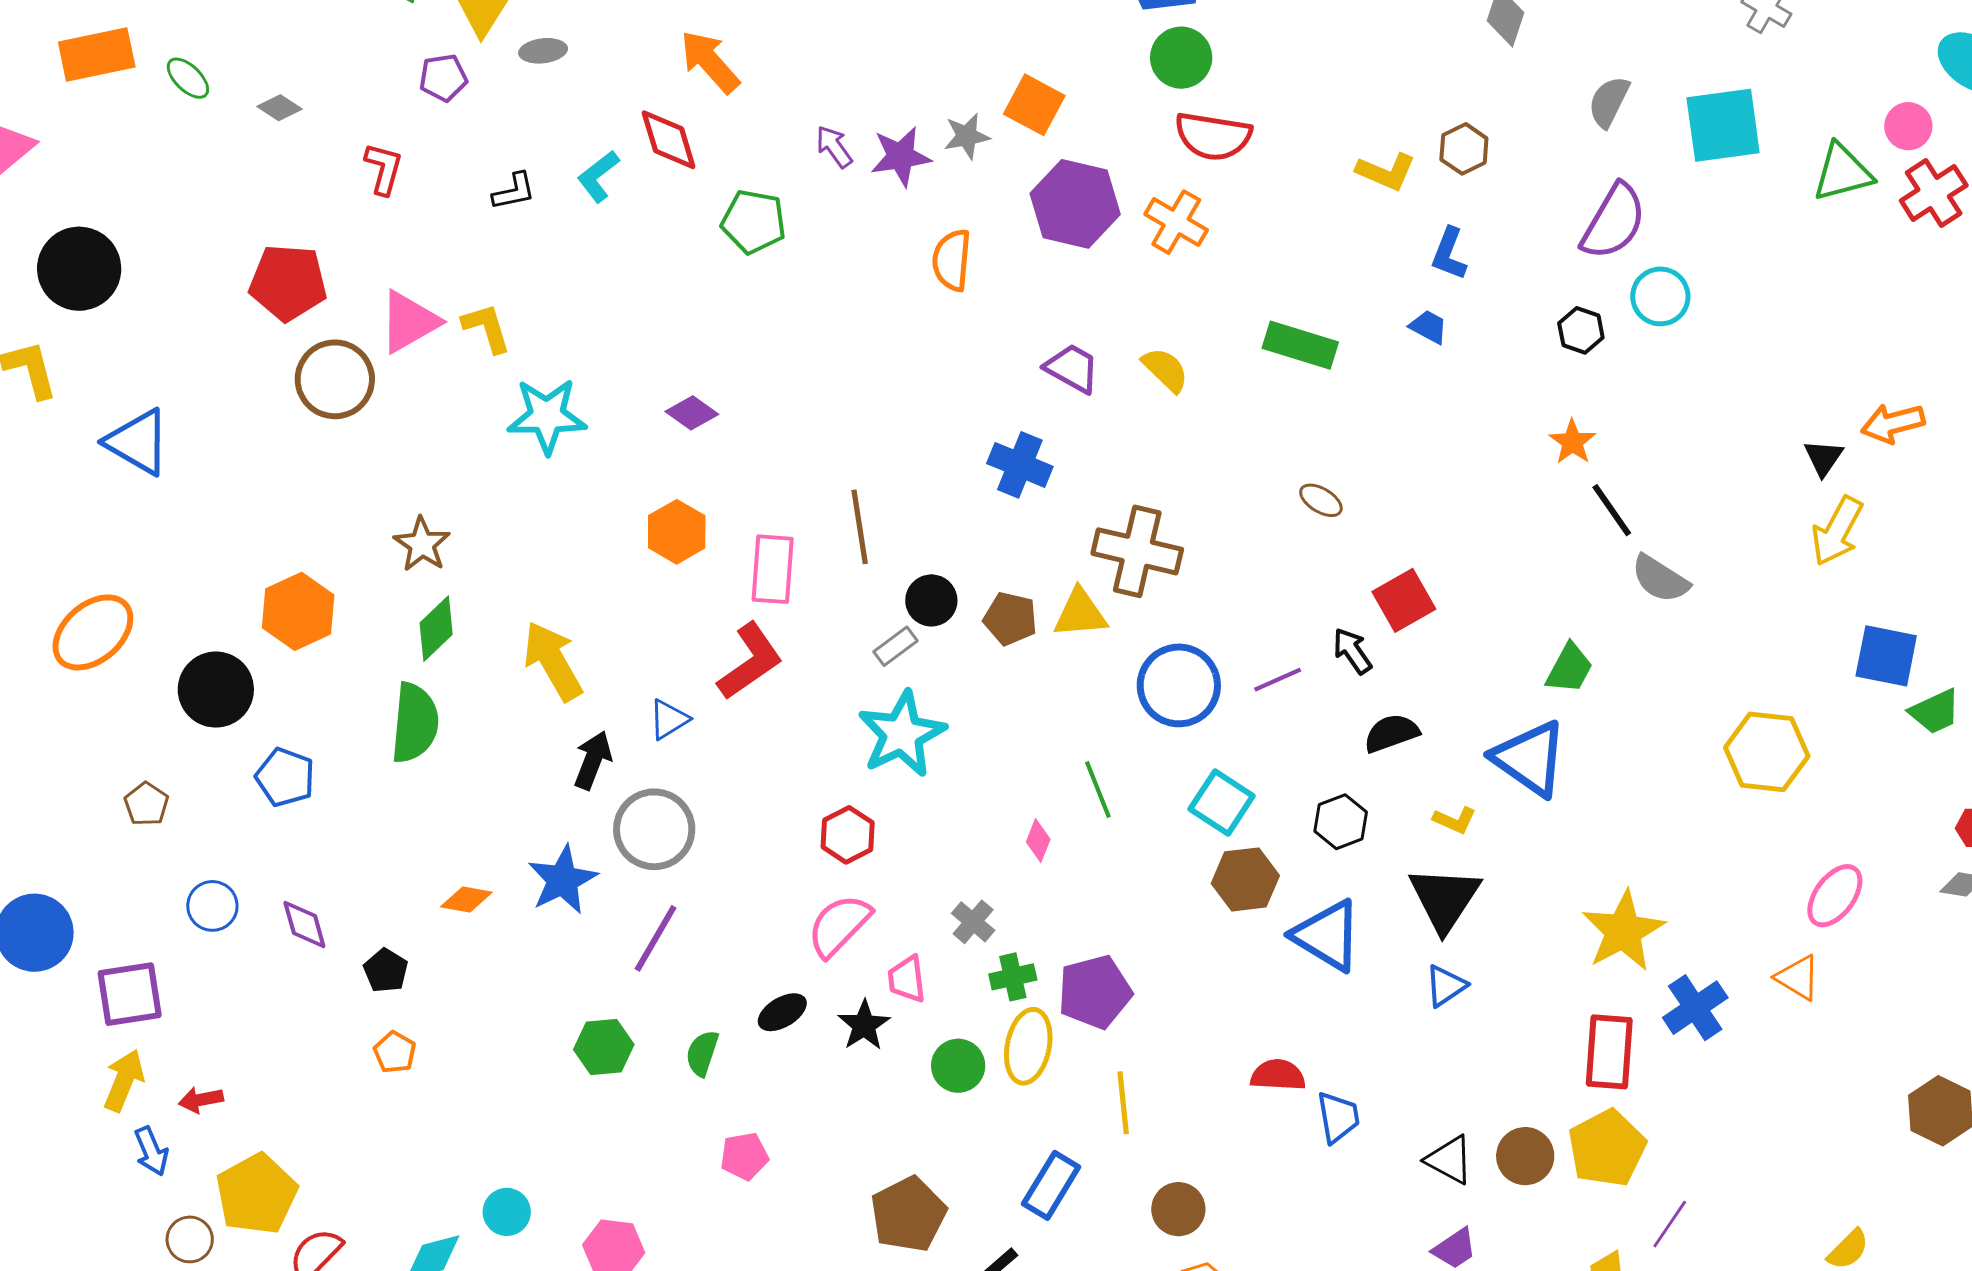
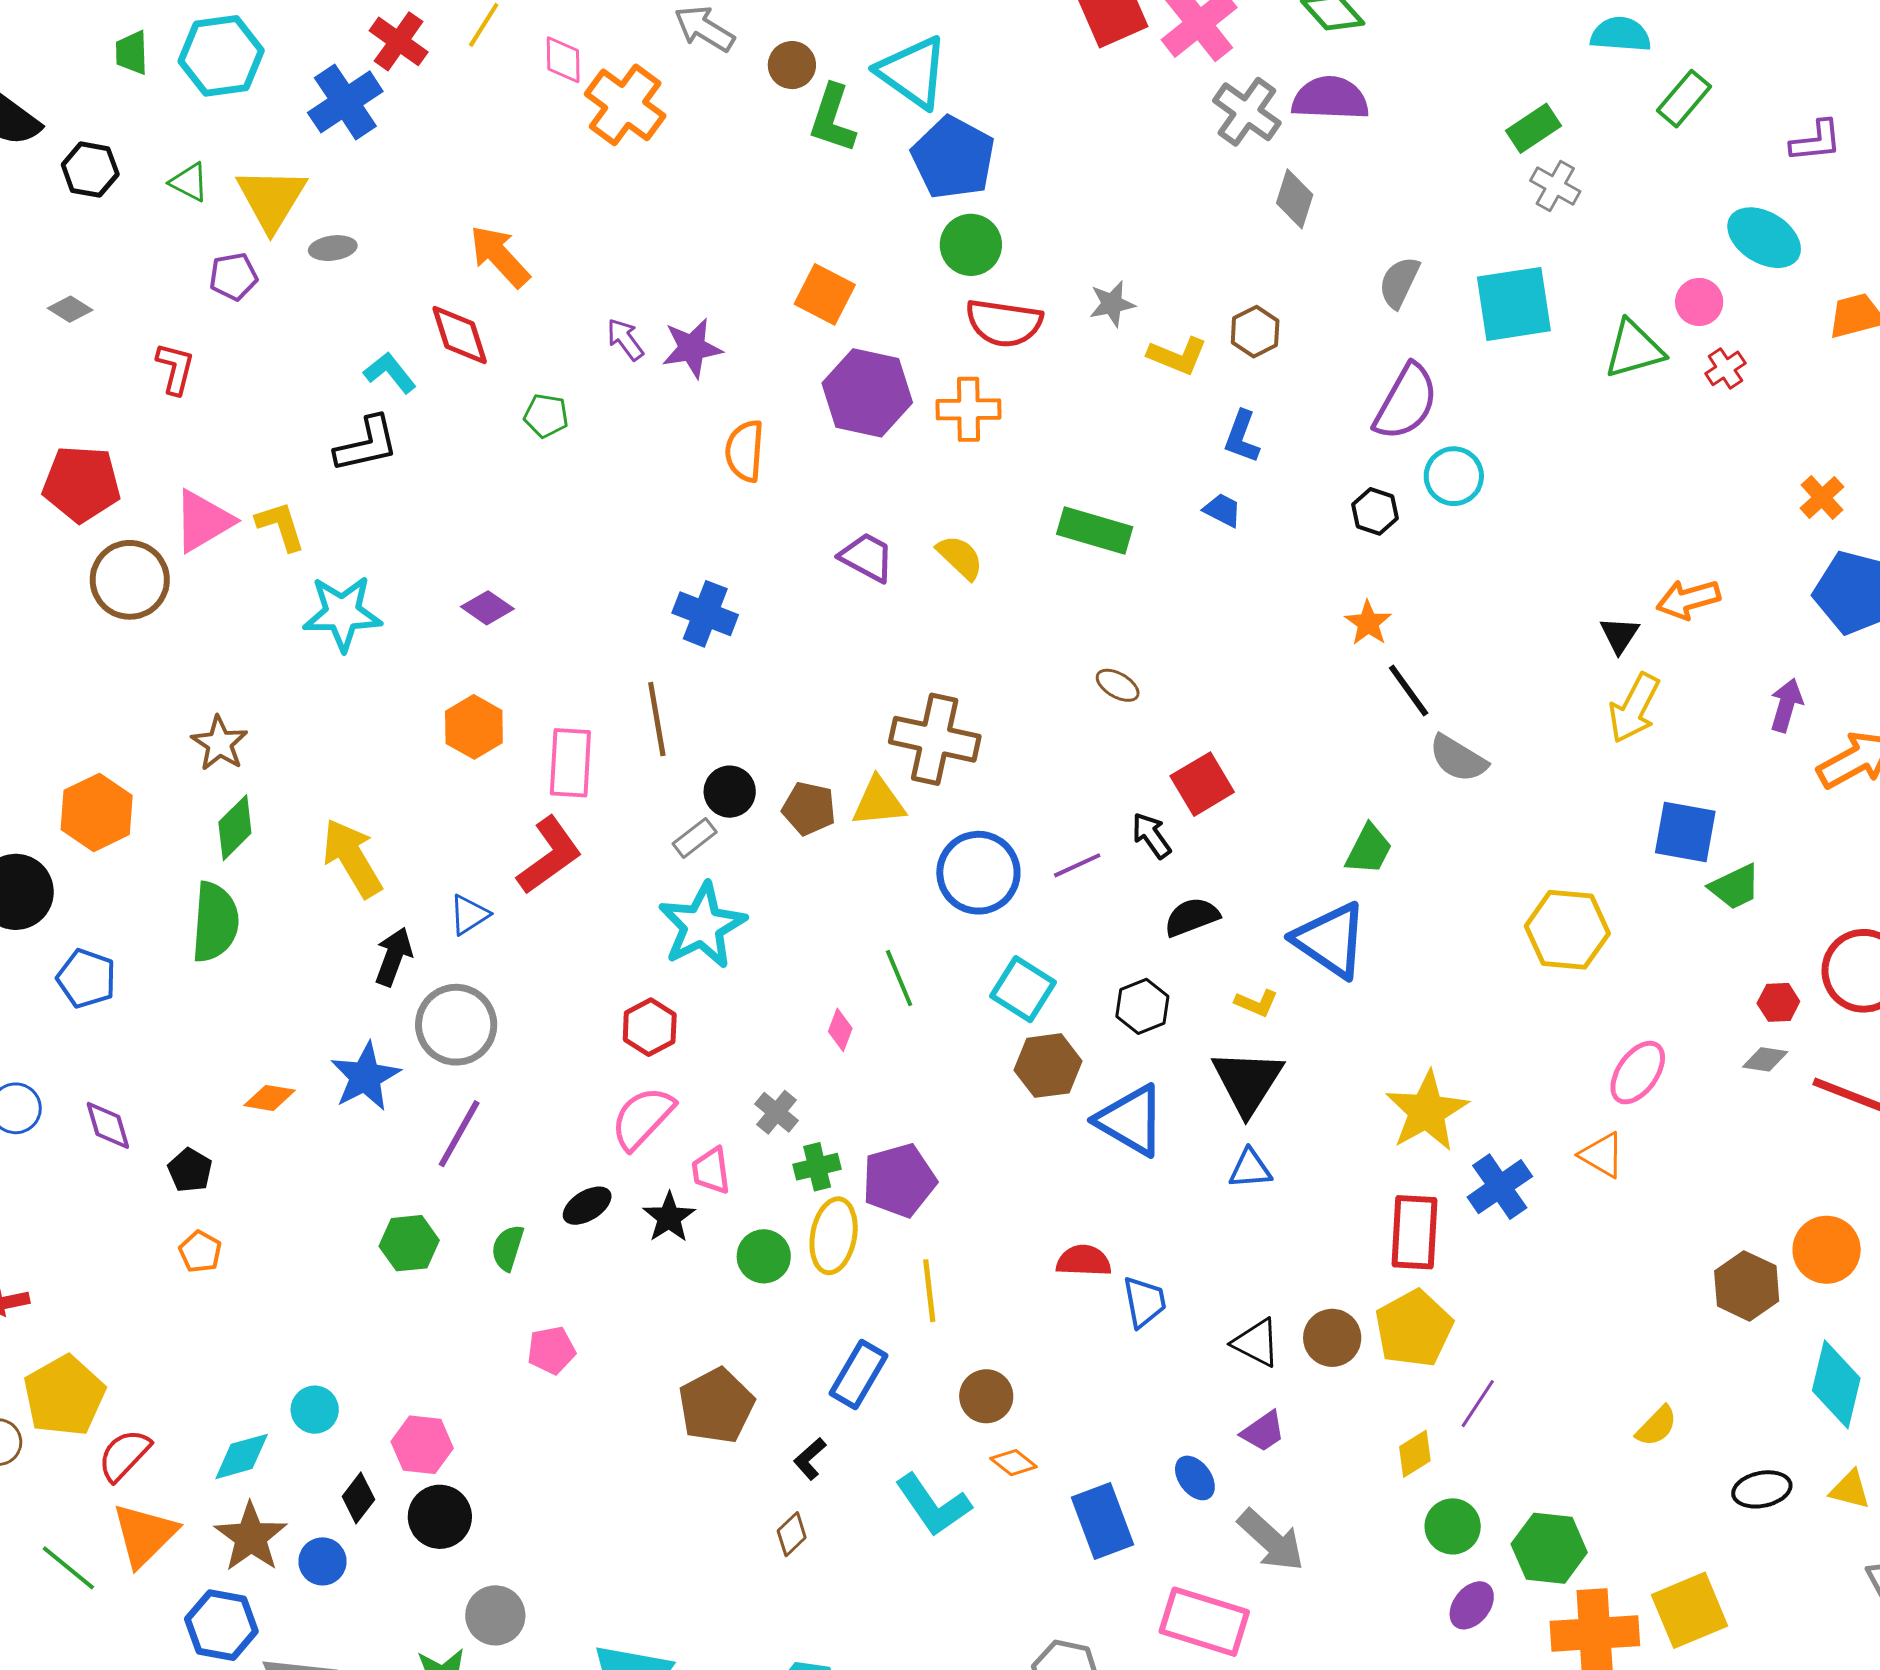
gray star: (967, 136) -> (1112, 304), moved
cyan L-shape: (598, 176) -> (390, 373), turned 90
black L-shape: (514, 191) -> (367, 444), moved, size x1.5
red cross: (1934, 193) -> (1725, 368), size x0.6
green pentagon: (754, 222) -> (546, 416), size x0.7
orange cross: (1176, 222) -> (969, 409), turned -30
blue cross: (1020, 465) -> (705, 614), moved
blue triangle: (1446, 986) -> (1250, 1169), turned 30

